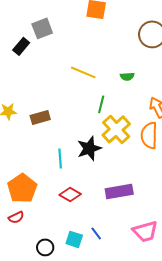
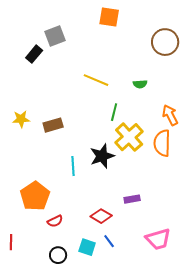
purple rectangle: (119, 191) -> (132, 199), size x0.6
red diamond: (70, 194) -> (101, 216), moved
red semicircle: (16, 217) -> (55, 221), moved

